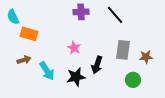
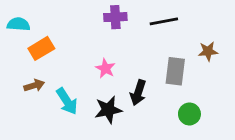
black line: (115, 15) -> (164, 21), turned -60
cyan semicircle: (13, 17) -> (18, 24), turned 119
orange rectangle: (29, 34) -> (41, 48), turned -48
brown star: (146, 57) -> (208, 51), moved

